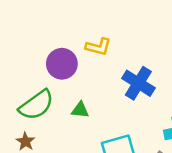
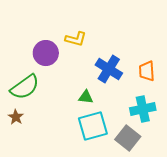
green triangle: (80, 110) -> (86, 97), moved

